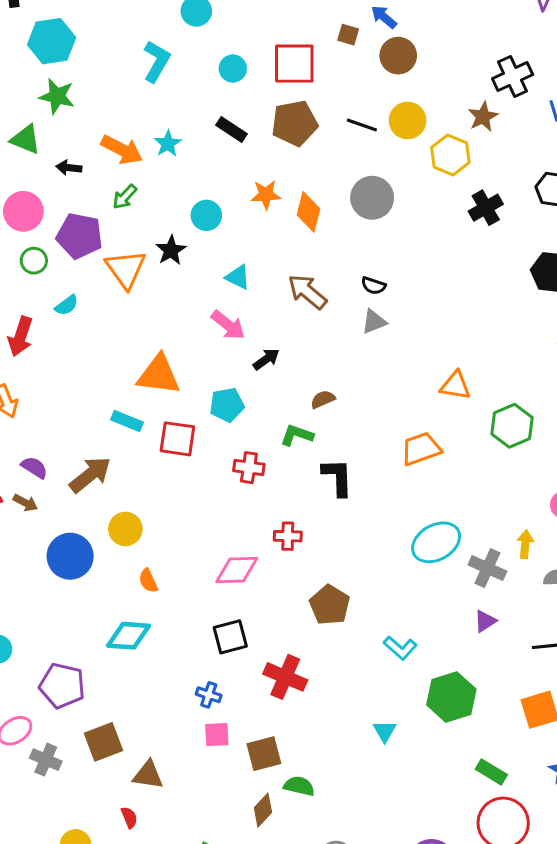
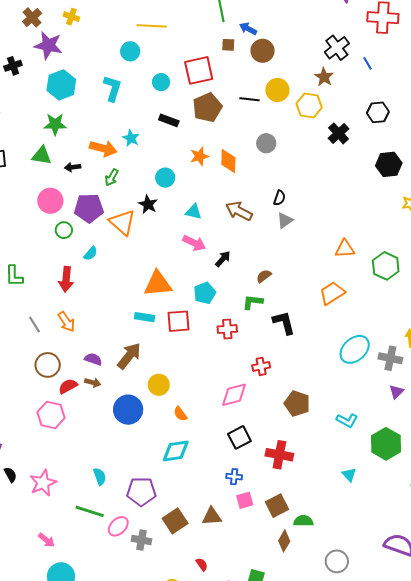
cyan hexagon: (52, 41) -> (61, 85), moved
gray circle: (372, 198) -> (266, 143), size x0.7
black semicircle: (373, 286) -> (279, 198), turned -77
brown triangle: (148, 775) -> (212, 516), moved

